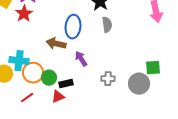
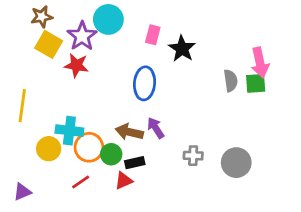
red star: (24, 14) -> (76, 65), turned -30
gray semicircle: (107, 25) -> (231, 81), moved
brown arrow: (56, 44) -> (129, 132), moved
green square: (153, 68) -> (256, 83), moved

